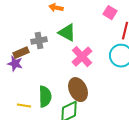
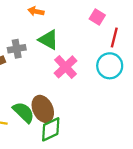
brown ellipse: (78, 90) -> (43, 109), moved
green semicircle: (45, 97) -> (23, 112), turned -45

